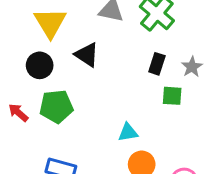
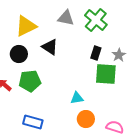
yellow triangle: (50, 23) -> (26, 26), turned 35
green square: (172, 96) -> (106, 74), size x1.6

